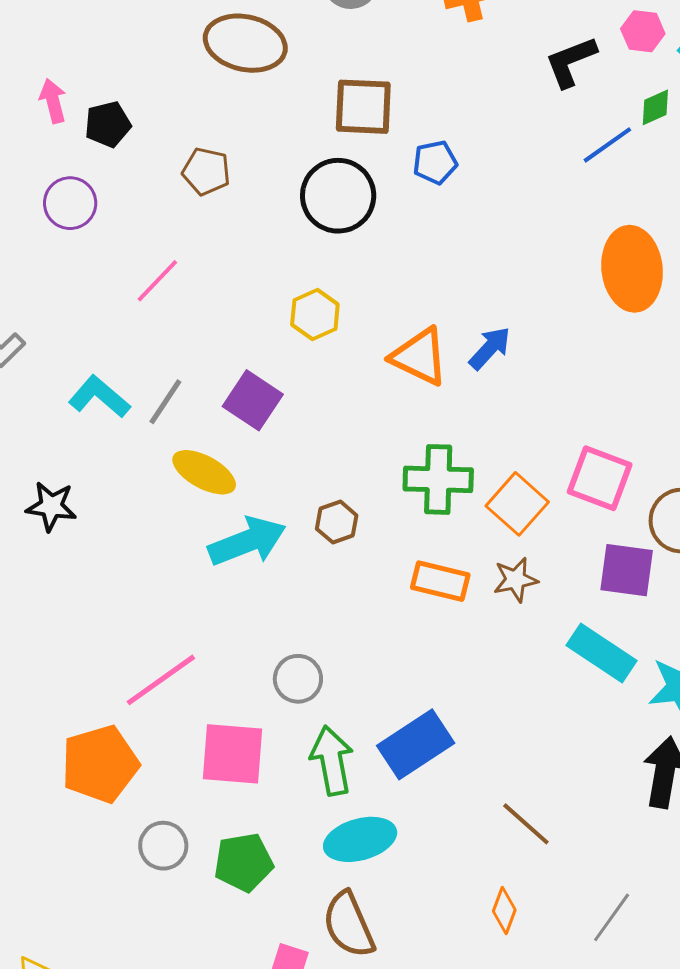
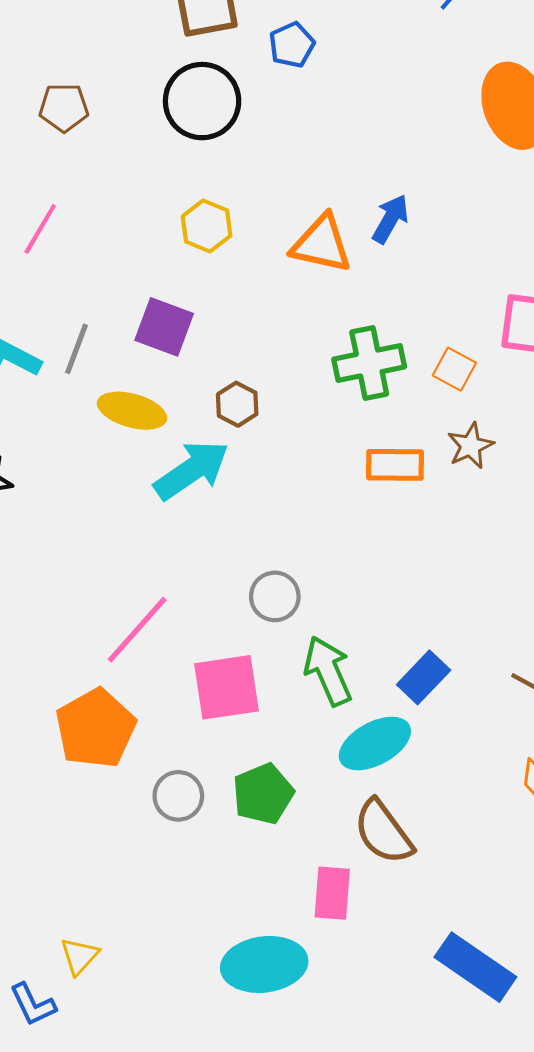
orange square: (517, 504) -> (454, 369), size x0.7
brown hexagon: (337, 522) -> (237, 404), moved
blue rectangle: (416, 744) -> (424, 677), moved, size x0.7

